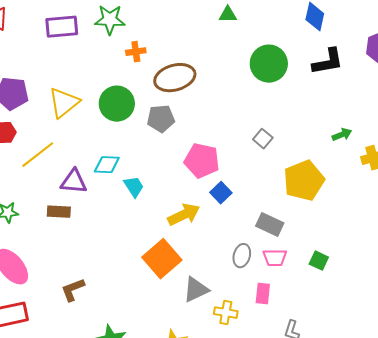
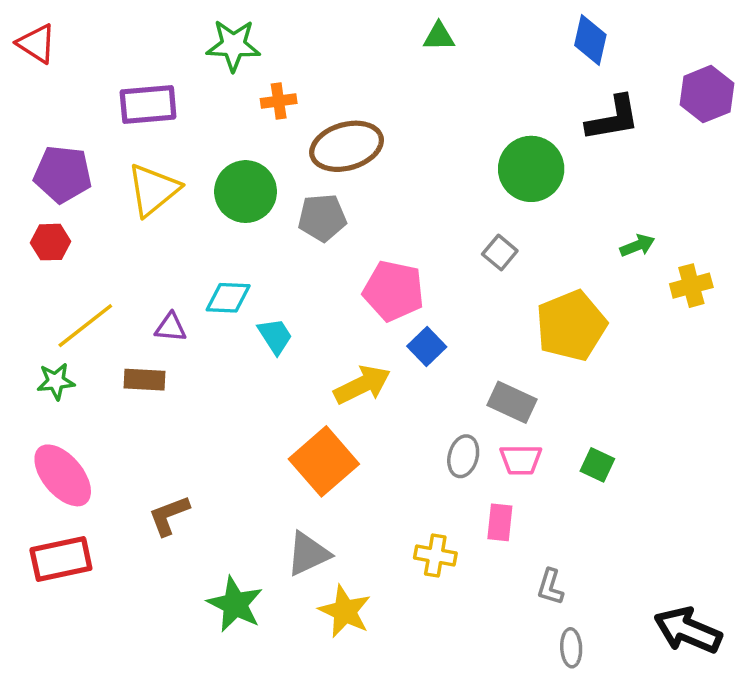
purple rectangle: (62, 27) -> (148, 104), moved
green circle: (269, 64) -> (531, 169), moved
yellow line: (38, 155) -> (85, 326), moved
purple triangle: (74, 182) -> (171, 327), size x0.7
gray triangle: (196, 290) -> (308, 554), moved

